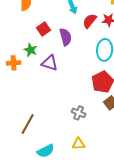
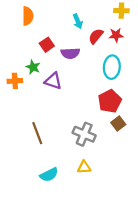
purple semicircle: (66, 37) -> (70, 53), turned 102
gray cross: (79, 113) -> (84, 134), size x1.5
brown line: (28, 124) -> (37, 133), moved, turned -50

